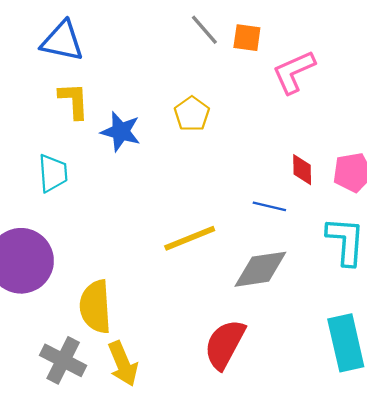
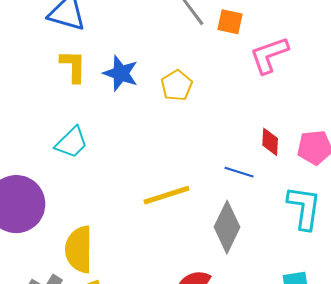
blue star: (121, 132) -> (121, 73), moved
cyan trapezoid: (53, 173) -> (71, 143), moved, turned 45
gray diamond: (260, 269) -> (227, 227), turned -60

